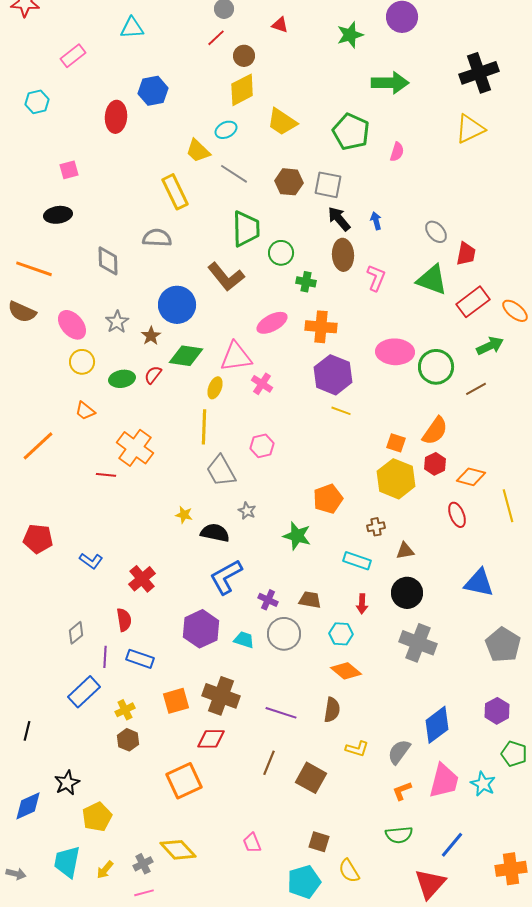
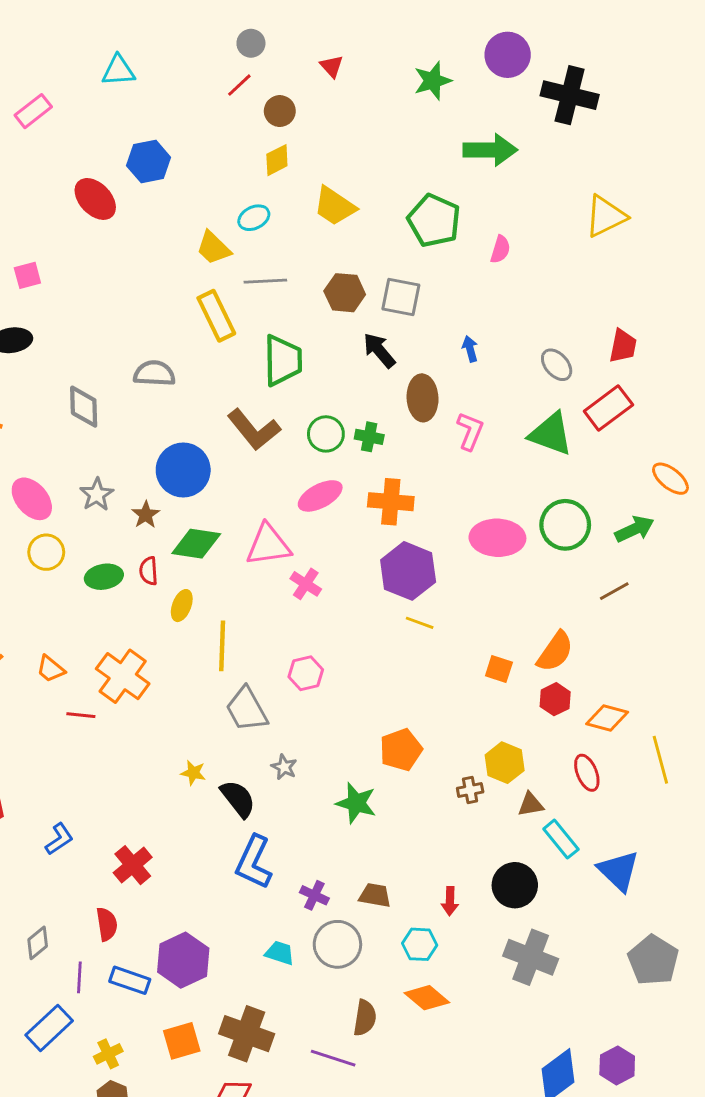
red triangle: (280, 25) -> (332, 66), turned 30
black cross: (479, 73) -> (570, 95), moved, turned 33
yellow diamond: (242, 90) -> (277, 160), size x0.7
red ellipse: (116, 117) -> (95, 199), turned -48
gray line: (234, 174) -> (265, 281), turned -36
yellow rectangle: (175, 192) -> (216, 316), moved
black arrow: (339, 219) -> (379, 350), moved
green circle: (281, 253) -> (326, 434), moved
red trapezoid: (466, 254) -> (623, 346), moved
red rectangle: (473, 302) -> (608, 408), moved
green circle: (436, 367) -> (565, 525), moved
red semicircle: (153, 375) -> (149, 571), turned -42
yellow ellipse: (215, 388) -> (182, 606), moved
orange trapezoid: (85, 411) -> (51, 669), moved
yellow hexagon: (396, 479) -> (505, 763), moved, size x0.7
black semicircle: (215, 533) -> (238, 799), turned 40
brown triangle: (405, 551) -> (531, 804), moved
blue L-shape: (91, 561) -> (59, 839), turned -70
cyan rectangle: (357, 561) -> (561, 839), moved, turned 32
blue L-shape: (226, 577) -> (254, 862), turned -36
blue triangle: (479, 583) -> (619, 871), turned 32
purple hexagon: (201, 629) -> (183, 960), moved
brown semicircle: (332, 710) -> (365, 1018), moved
purple hexagon: (497, 711) -> (617, 1065), moved

